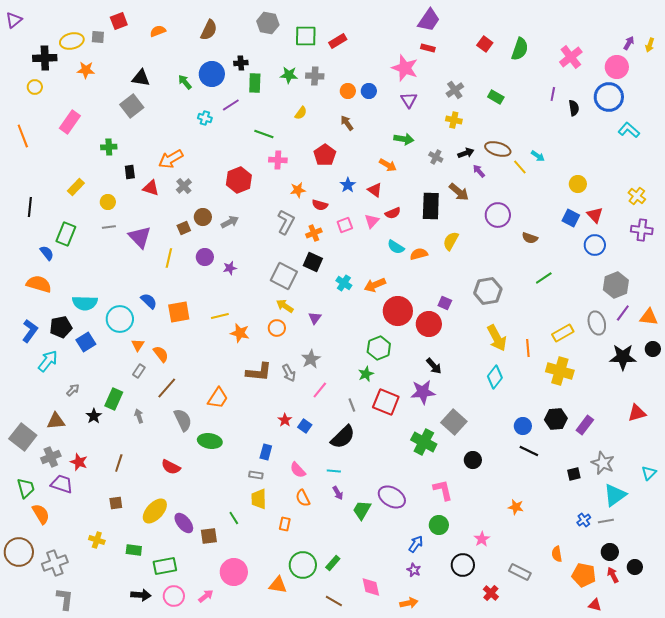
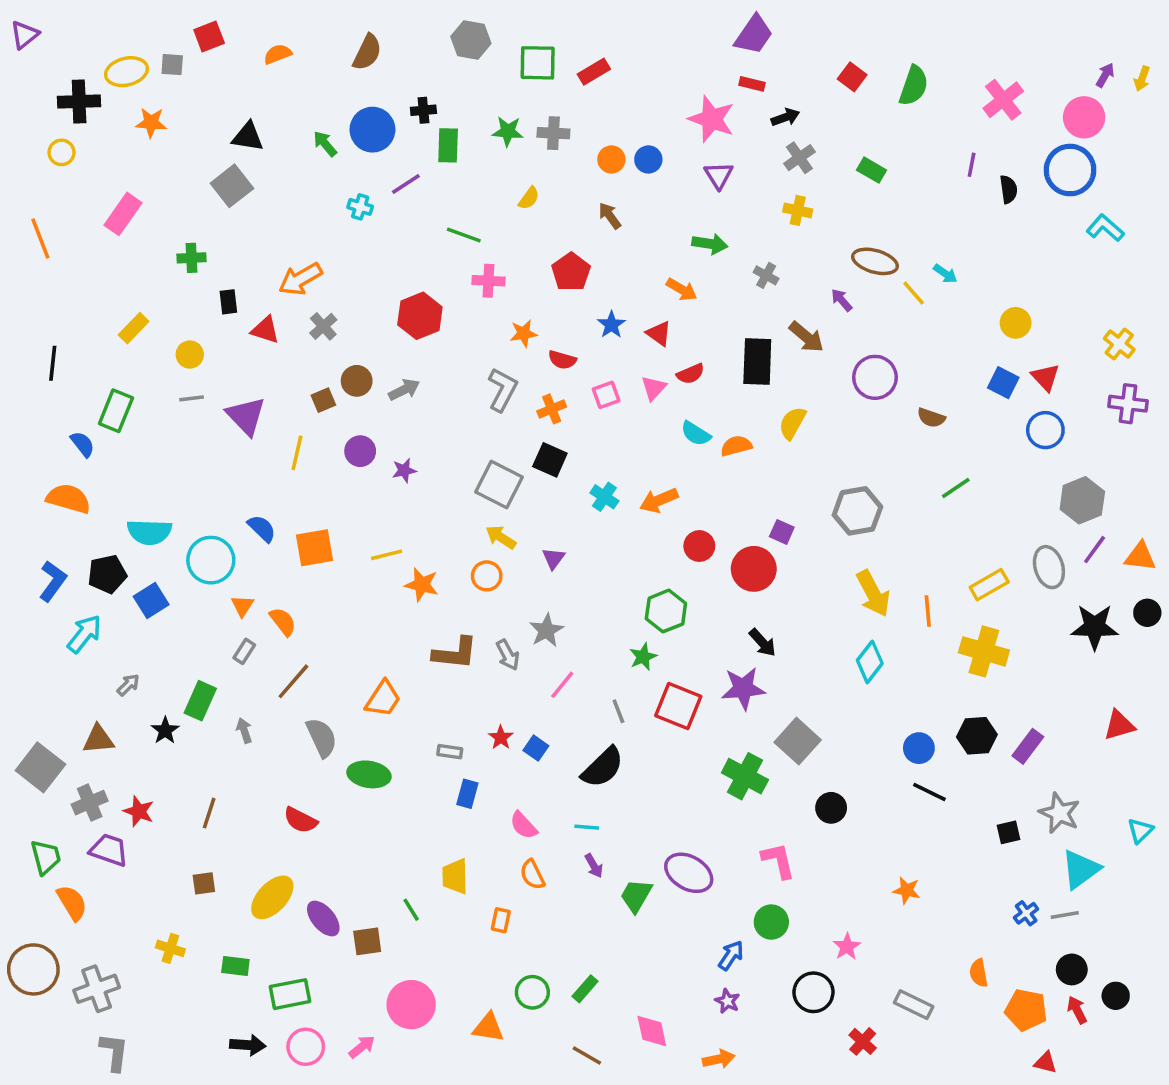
black arrow: (466, 153) -> (785, 117), moved
red circle: (398, 311) -> (699, 546), size x0.6
gray rectangle: (256, 475) -> (450, 752), moved
green circle: (303, 565) -> (532, 992), size x0.7

